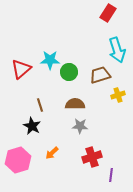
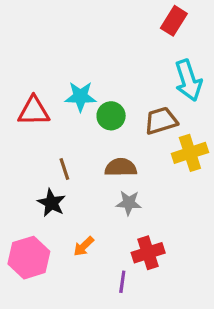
red triangle: (21, 69) -> (34, 111), turned 40
yellow cross: (118, 95) -> (190, 153), size x1.5
purple line: (111, 175) -> (122, 282), moved

